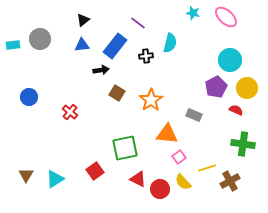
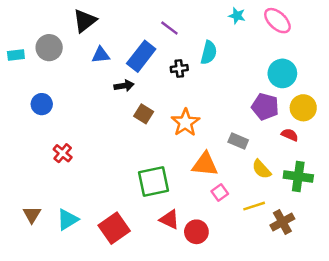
black triangle: (83, 20) -> (85, 21), moved, size x1.5
purple pentagon: (216, 87) -> (265, 107), turned -30
blue circle: (29, 97) -> (42, 104), moved
red cross: (70, 112) -> (63, 153), moved
red square: (95, 171) -> (114, 228), moved, size x1.4
yellow semicircle: (183, 182) -> (261, 169), moved

